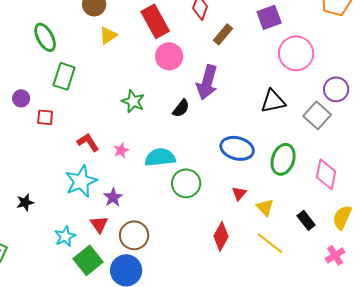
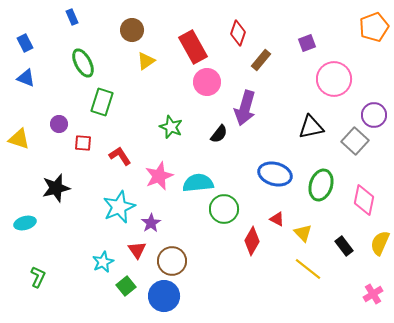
purple square: (269, 17) -> (307, 43), size x0.7
red L-shape: (88, 142) -> (120, 156), moved
pink star: (121, 150) -> (159, 176), size x1.8
red triangle: (239, 193) -> (277, 219), turned -42
black star: (25, 202) -> (56, 188), moved, size x1.6
red diamond: (221, 236) -> (252, 241), moved
pink cross: (335, 255) -> (373, 294), moved
green square: (88, 260) -> (126, 286), size x0.7

